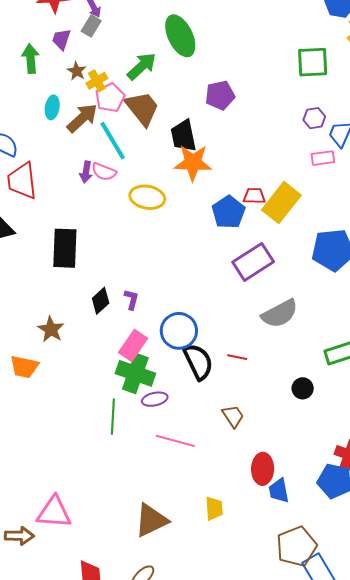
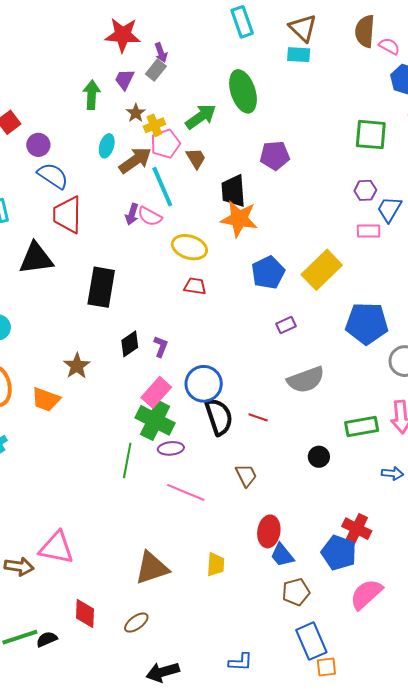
brown trapezoid: (142, 108) -> (196, 158), size x0.6
red trapezoid: (254, 196) -> (195, 286), moved
purple rectangle: (253, 262) -> (286, 325), size x0.5
blue trapezoid: (279, 491) -> (282, 555), turned -36
brown pentagon: (297, 546) -> (296, 592), moved, size x0.7

